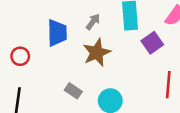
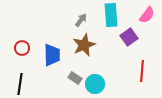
blue trapezoid: (57, 33) -> (52, 55), moved
gray rectangle: (73, 91) -> (75, 78), moved

